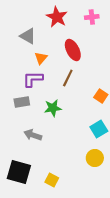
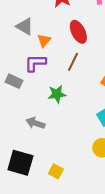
gray triangle: (28, 36) -> (25, 26), moved
gray rectangle: (22, 102) -> (14, 81), moved, turned 35

